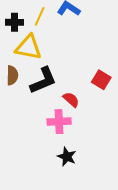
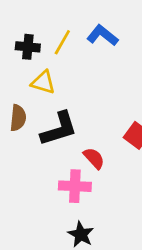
yellow triangle: (28, 47) -> (43, 82), size x0.7

